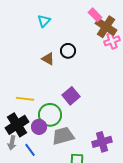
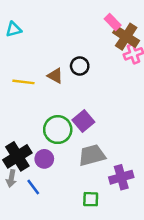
cyan triangle: (44, 21) -> (14, 29), moved, turned 32
yellow line: (25, 99) -> (23, 82), moved
green circle: (50, 115) -> (58, 130), moved
gray trapezoid: (63, 136) -> (92, 155), moved

